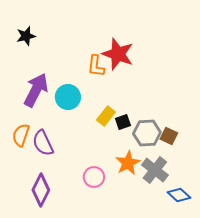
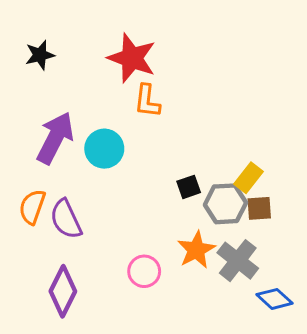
red star: (118, 54) -> (132, 58), moved
yellow rectangle: (106, 116) -> (248, 178), moved
brown square: (169, 136) -> (259, 208), turned -30

